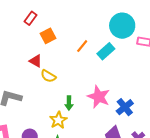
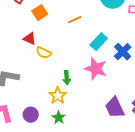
orange line: (82, 46) -> (75, 20), turned 32
cyan rectangle: (106, 51) -> (99, 42), moved
blue cross: (125, 107) -> (123, 52), moved

